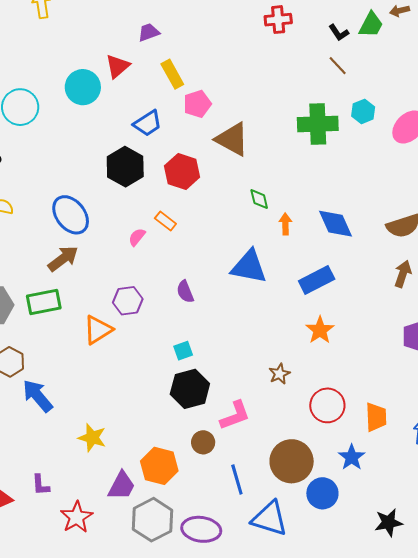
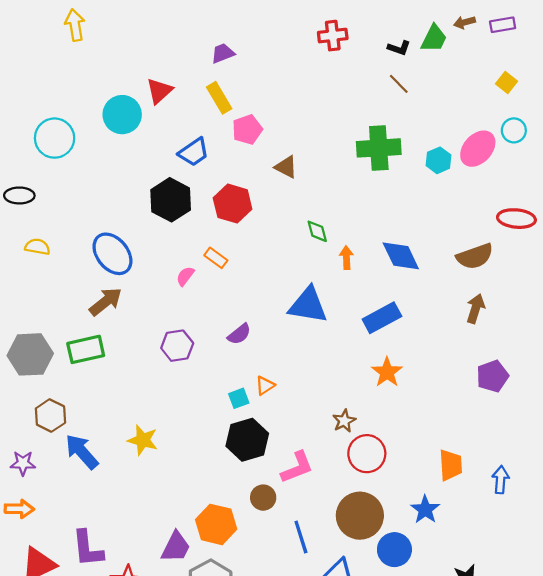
purple trapezoid: (149, 32) -> (223, 53), moved
black L-shape: (339, 33) -> (399, 48), turned -35
cyan hexagon: (363, 111) -> (439, 160), moved
brown triangle: (232, 139) -> (286, 167), size x0.6
purple semicircle: (185, 292) -> (239, 334), turned -105
orange triangle: (98, 330) -> (265, 385), moved, size x0.6
red circle: (327, 405) -> (367, 454), moved
yellow star: (92, 438) -> (143, 440), moved
purple L-shape: (41, 485) -> (88, 549), size x1.6

